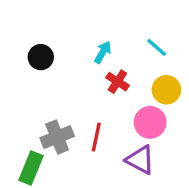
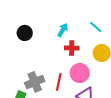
red cross: (117, 82) -> (72, 48), turned -32
pink circle: (150, 122) -> (80, 73), moved

